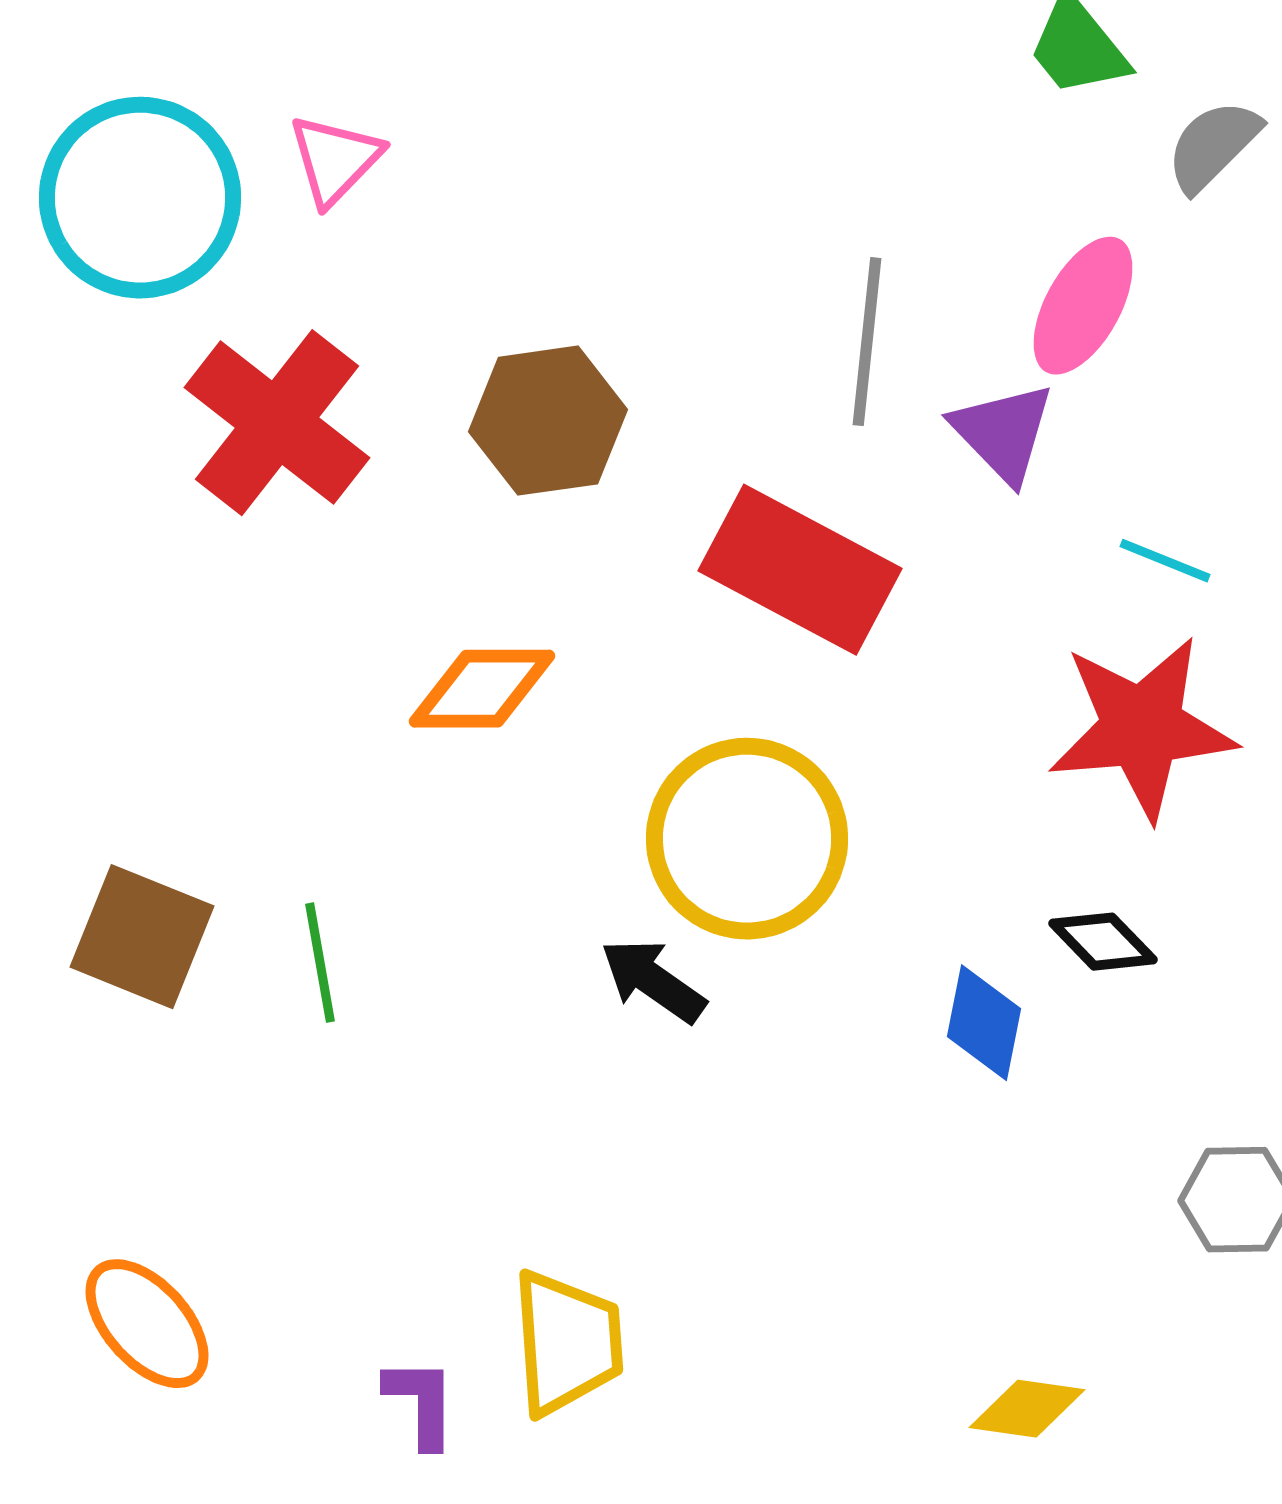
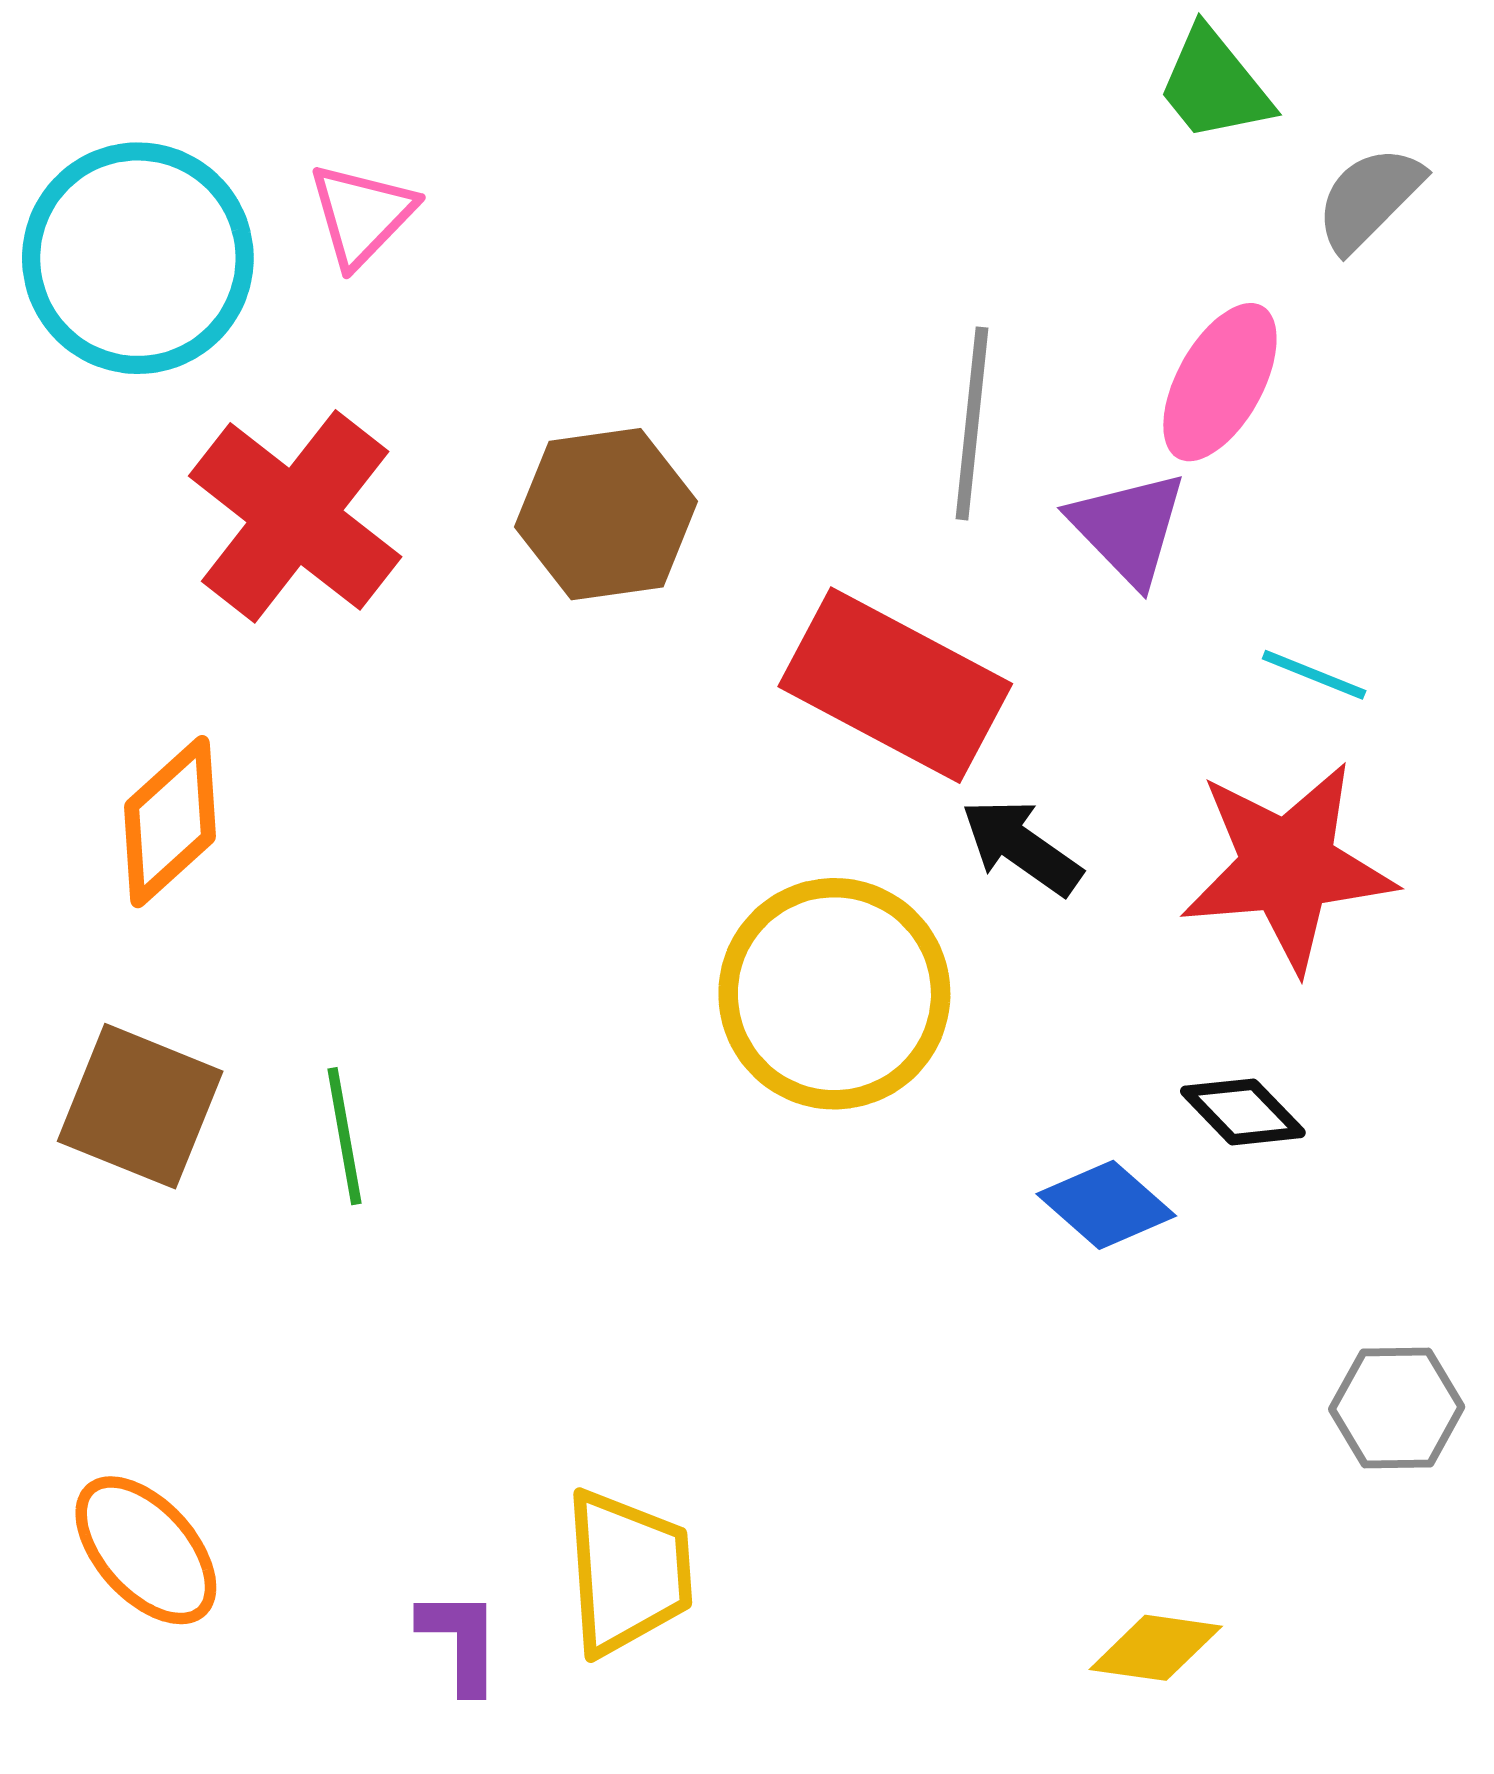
orange diamond: (482, 689) -> (170, 822), moved, turned -42
black arrow: (653, 981) -> (1021, 847), moved
blue diamond: (984, 1023) -> (1106, 1205), turned -60

